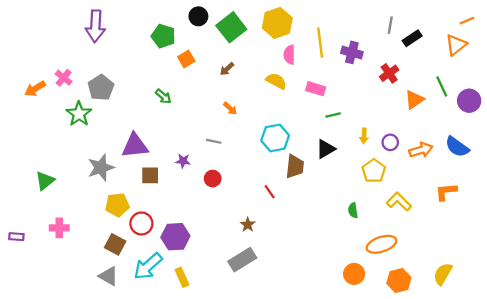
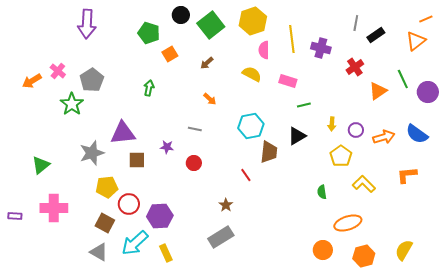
green arrow: (163, 96) -> (149, 88), turned -119
pink cross: (59, 228) -> (54, 208), size x1.5

